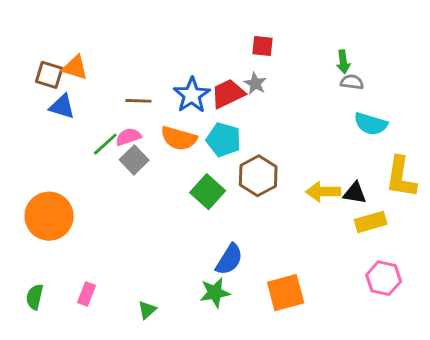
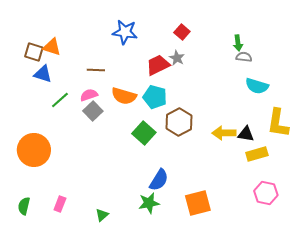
red square: (262, 46) -> (182, 32), turned 35
blue star: (192, 95) -> (125, 32), moved, turned -30
green line: (105, 144) -> (60, 100), moved

